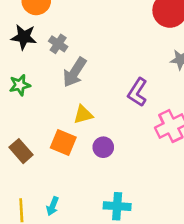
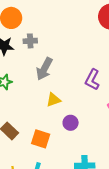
gray cross: (58, 44) -> (30, 41), moved, turned -32
orange square: (63, 143) -> (41, 139), moved

